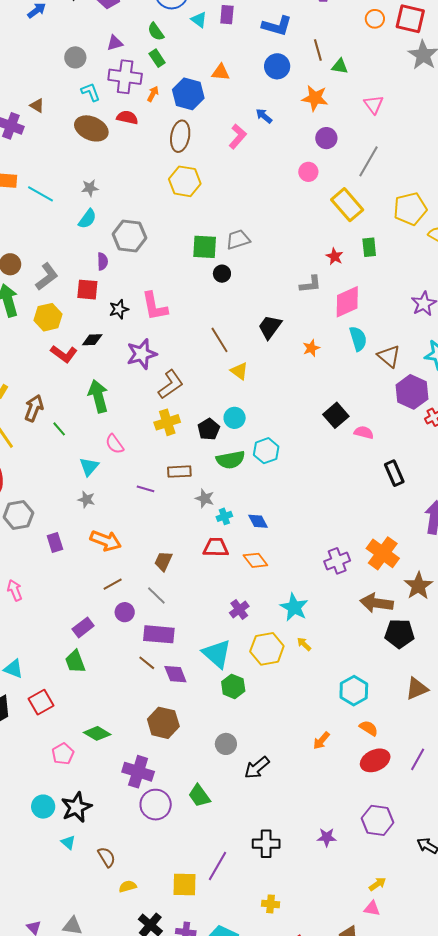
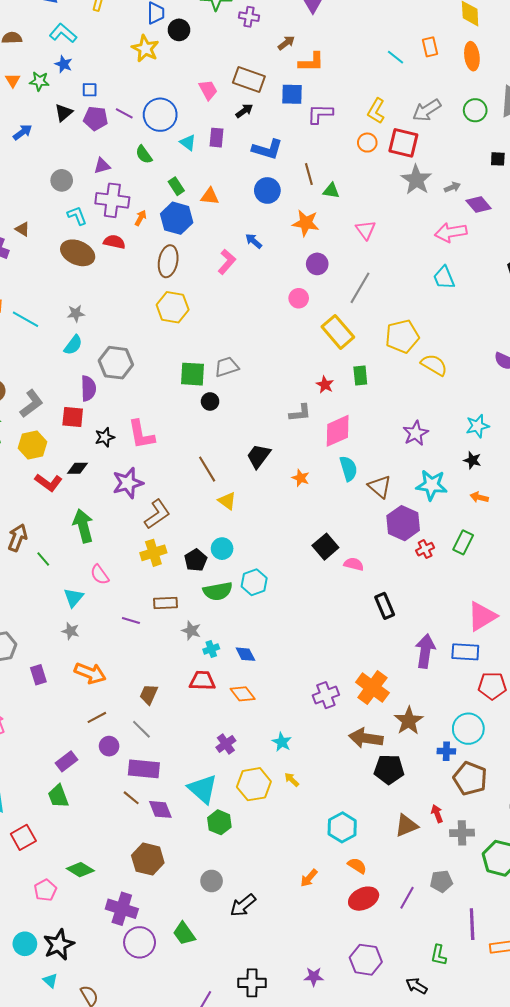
green rectangle: (157, 58) -> (176, 186), moved
purple semicircle: (102, 261) -> (88, 388), size x1.4
orange star: (311, 348) -> (301, 478), turned -30
cyan star: (294, 607) -> (282, 742), size x0.7

